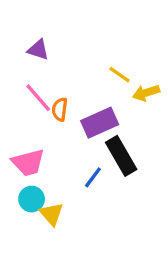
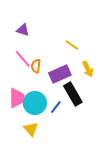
yellow arrow: (146, 93) -> (88, 69), moved, turned -98
pink trapezoid: (28, 163) -> (17, 98), turned -75
cyan circle: (32, 199) -> (35, 103), moved, size x1.5

